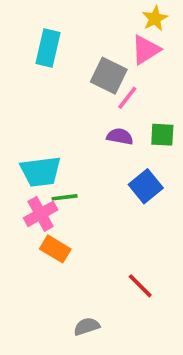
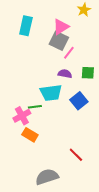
pink triangle: (146, 50) -> (61, 27), moved
cyan trapezoid: (41, 172) -> (51, 93), moved
gray semicircle: (87, 326) -> (47, 177), size x1.6

